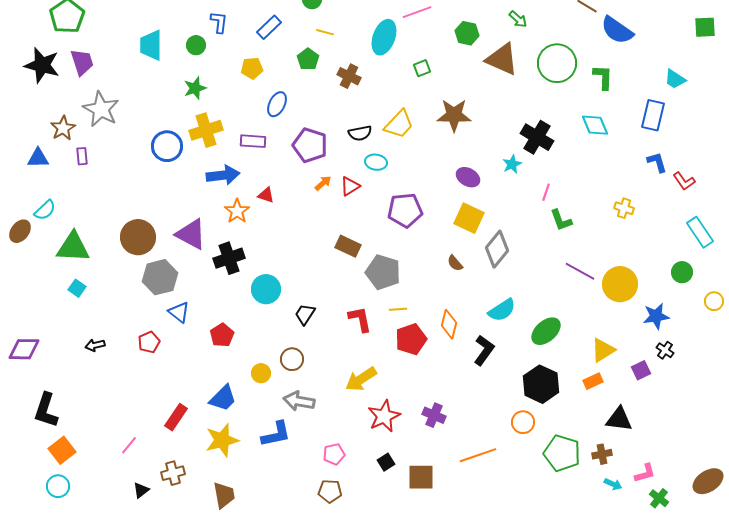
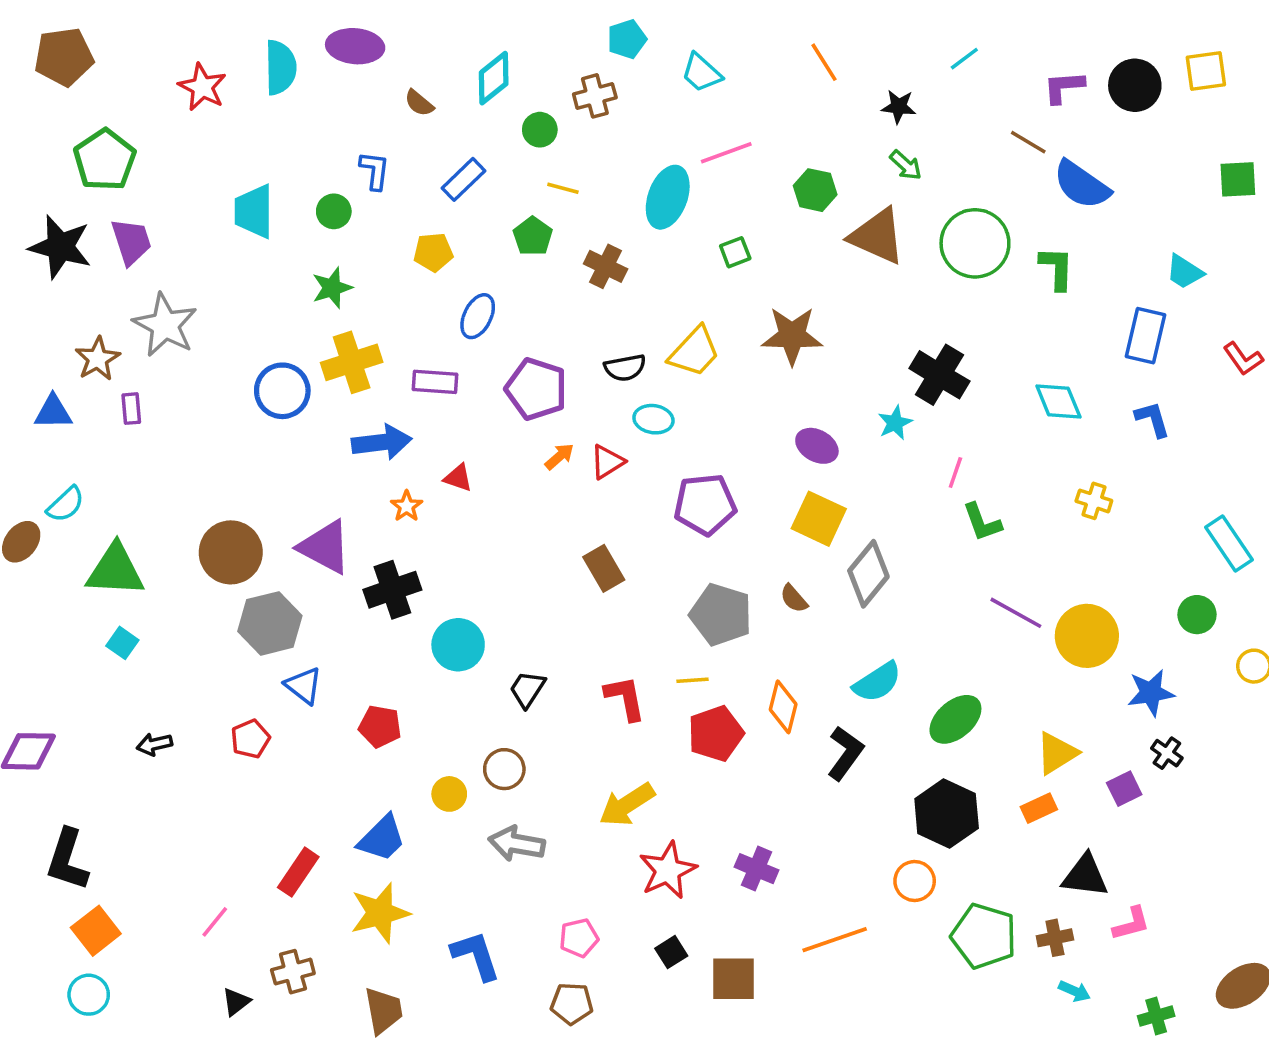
cyan diamond: (595, 125) -> (1058, 401), moved
red L-shape: (684, 181) -> (1243, 359), moved
orange star: (237, 211) -> (407, 506), size x0.7
brown rectangle: (348, 246) -> (604, 568), turned 35
gray pentagon: (383, 272) -> (721, 615), moved
red pentagon: (222, 335) -> (380, 726), turned -30
blue L-shape: (276, 434) -> (476, 956), moved, turned -96
pink L-shape: (645, 473) -> (1131, 924), moved
green cross: (659, 498) -> (1156, 1016), turned 36

